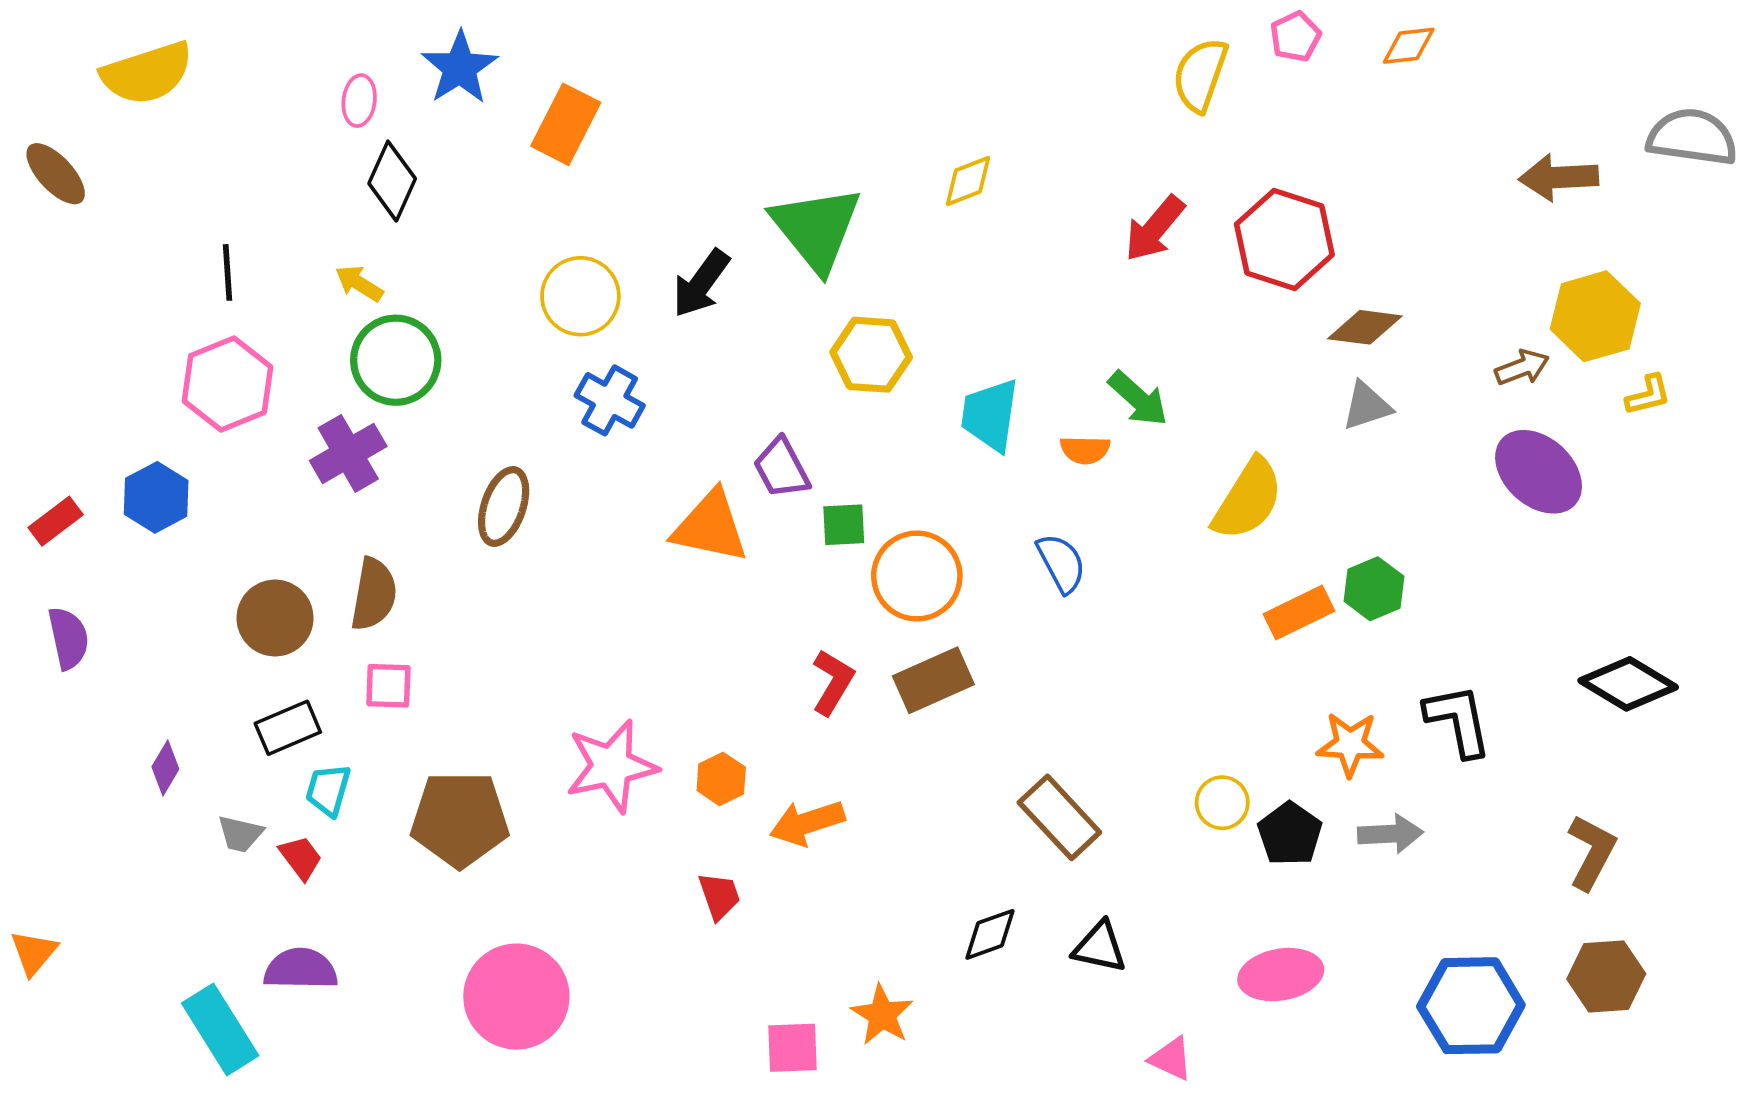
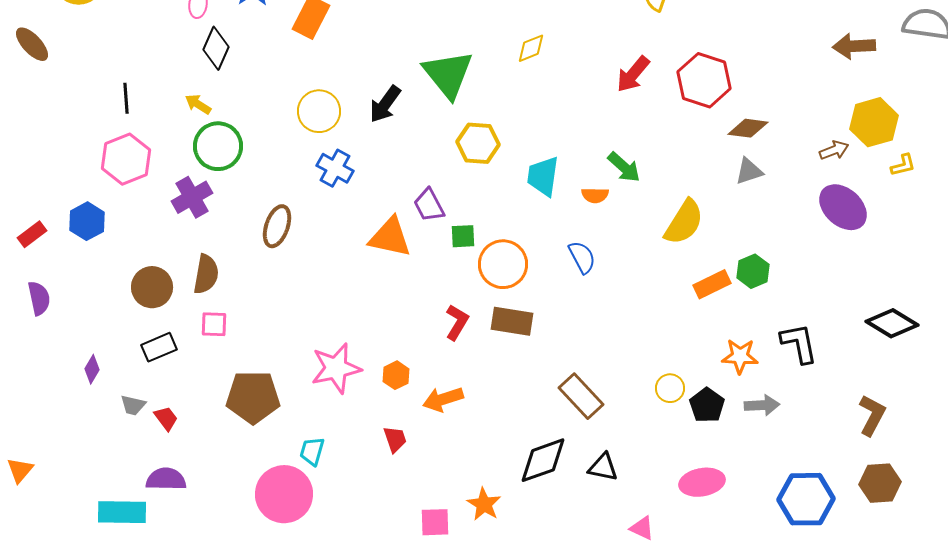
brown rectangle: (933, 680) -> (512, 321), turned 33
cyan trapezoid: (328, 790) -> (312, 451), moved
black diamond: (990, 934) -> (543, 460), size x1.6
cyan rectangle: (220, 1029) -> (122, 512), turned -57

